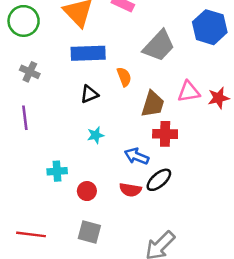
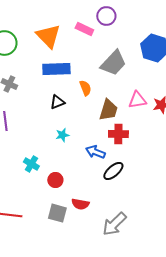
cyan cross: (57, 171) -> (31, 164), turned 35
red semicircle: (130, 190) -> (80, 204), moved

